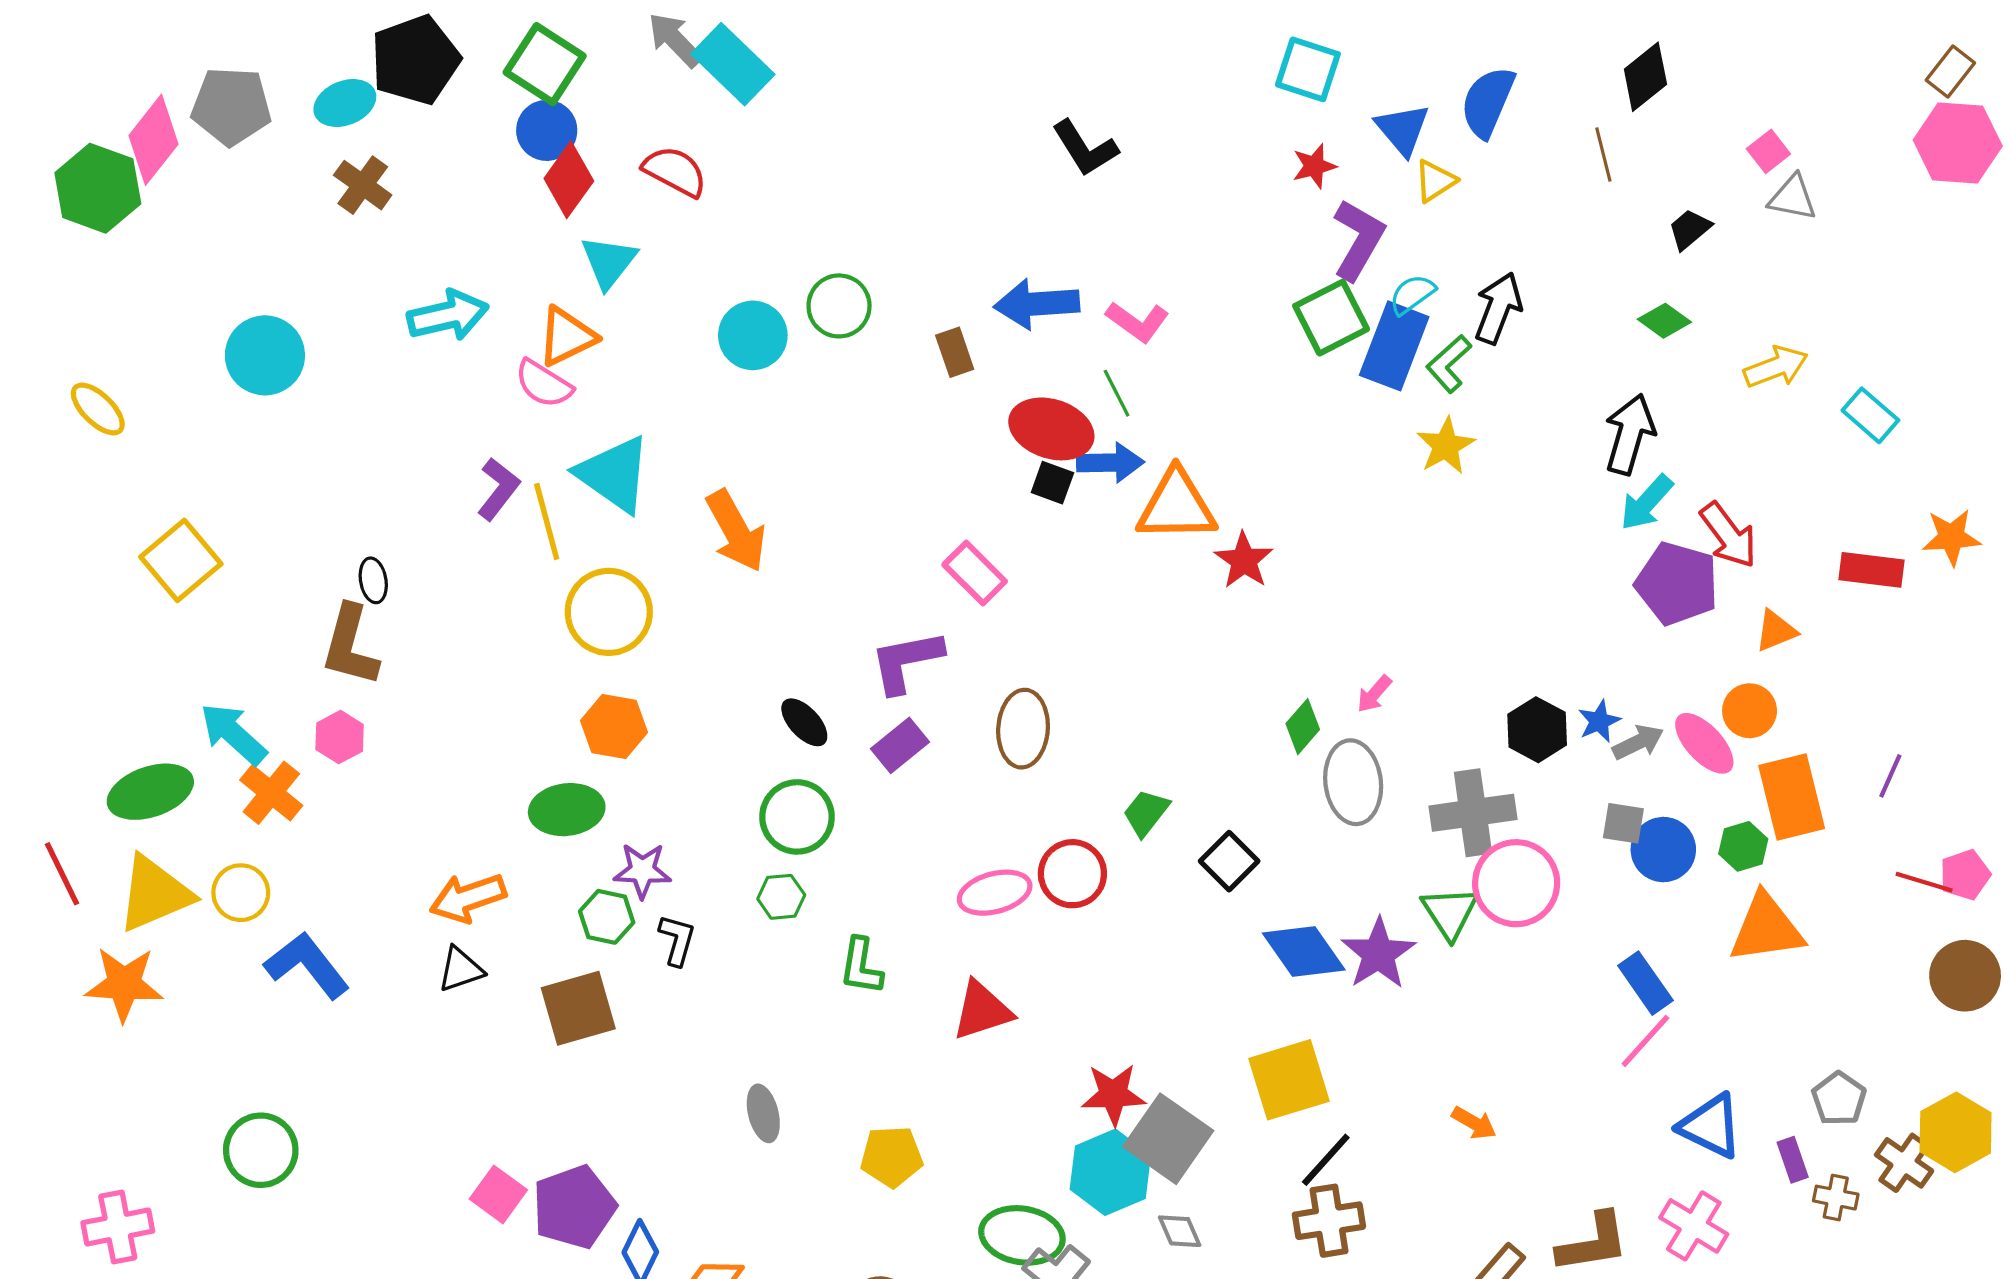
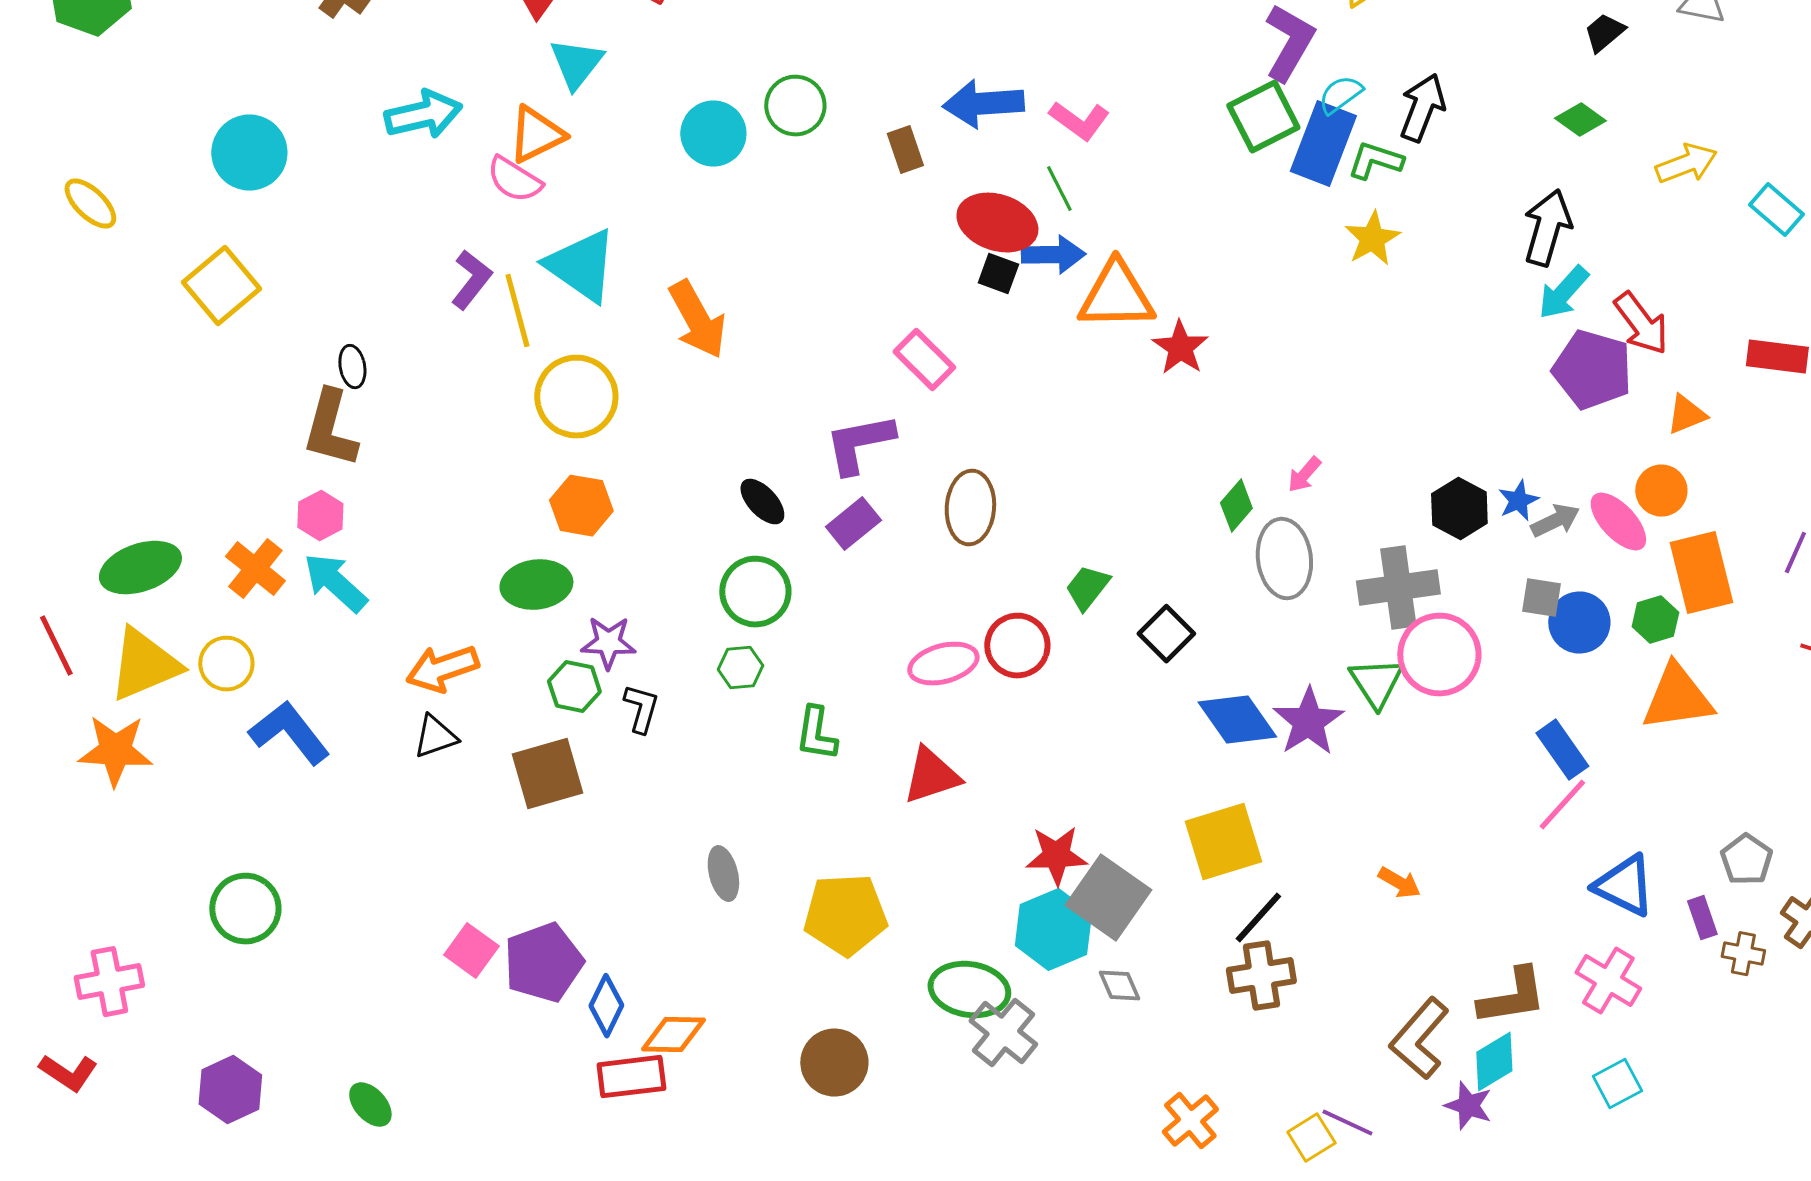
green L-shape: (1449, 364) -> (1375, 161), turned 60
yellow square: (181, 560) -> (221, 286), moved
cyan arrow: (233, 734) -> (335, 583), moved
yellow pentagon: (892, 1157) -> (845, 915), size x1.4

